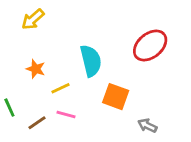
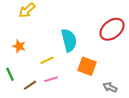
orange star: (36, 69) -> (19, 46), moved
pink line: (66, 114) -> (51, 79), turned -32

